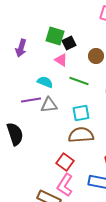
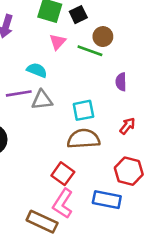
black square: (69, 43) -> (78, 15), moved
pink triangle: (61, 60) -> (58, 42), turned 40
green line: (79, 81) -> (90, 51), moved

